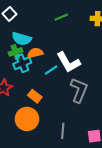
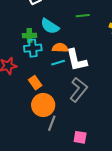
cyan semicircle: (22, 39) -> (50, 26), moved
orange semicircle: (35, 53) -> (60, 48), moved
orange circle: (27, 119) -> (43, 105), moved

